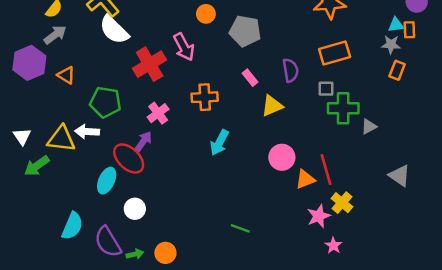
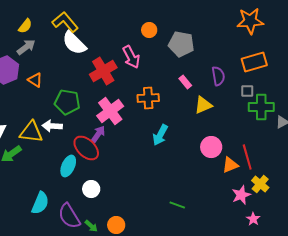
pink cross: (158, 113) -> (110, 111), size x1.5
green arrow: (135, 254) -> (91, 226), turned 56

